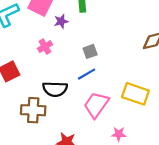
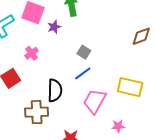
pink cross: (45, 47) -> (32, 53), moved
gray square: (90, 51) -> (84, 52), turned -32
black semicircle: (55, 89) -> (55, 90), turned -85

